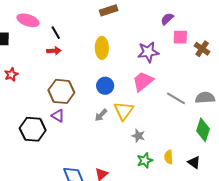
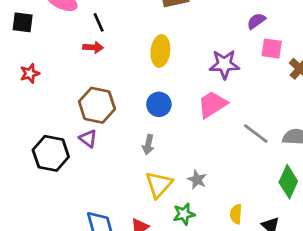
yellow triangle: (124, 111) -> (159, 185), moved
gray arrow: (101, 115) -> (148, 145), turned -40
green star: (145, 160) -> (184, 214), moved

